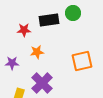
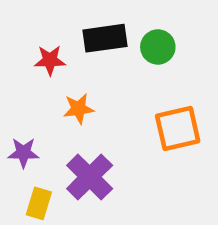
green circle: (73, 13) -> (158, 47), moved
purple star: (12, 63) -> (23, 153), moved

